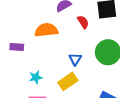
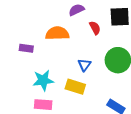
cyan star: (36, 77) -> (43, 80), size x1.5
yellow rectangle: (68, 81) -> (75, 87), turned 48

